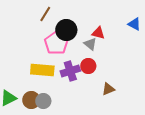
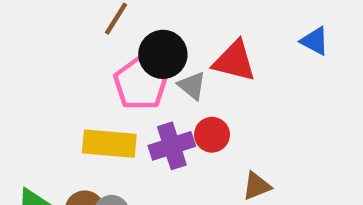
red triangle: (98, 33) -> (234, 61), size x1.5
gray triangle: (90, 44) -> (192, 86), moved

